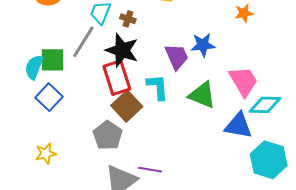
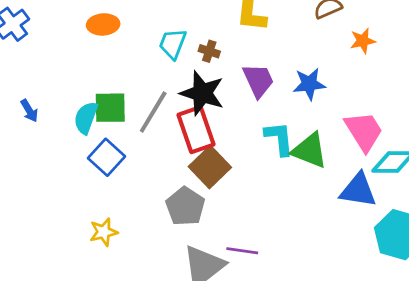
gray line: (83, 42) -> (153, 112), moved
purple trapezoid: (177, 57) -> (258, 80), moved
cyan L-shape: (158, 87) -> (279, 138), moved

